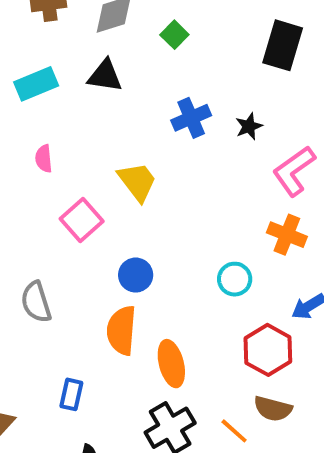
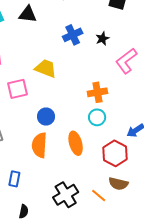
yellow trapezoid: (137, 182) -> (46, 68), turned -30
pink square: (82, 220) -> (17, 89), turned 30
orange cross: (287, 235) -> (97, 92), moved, turned -30
orange ellipse: (171, 364) -> (76, 143), moved

